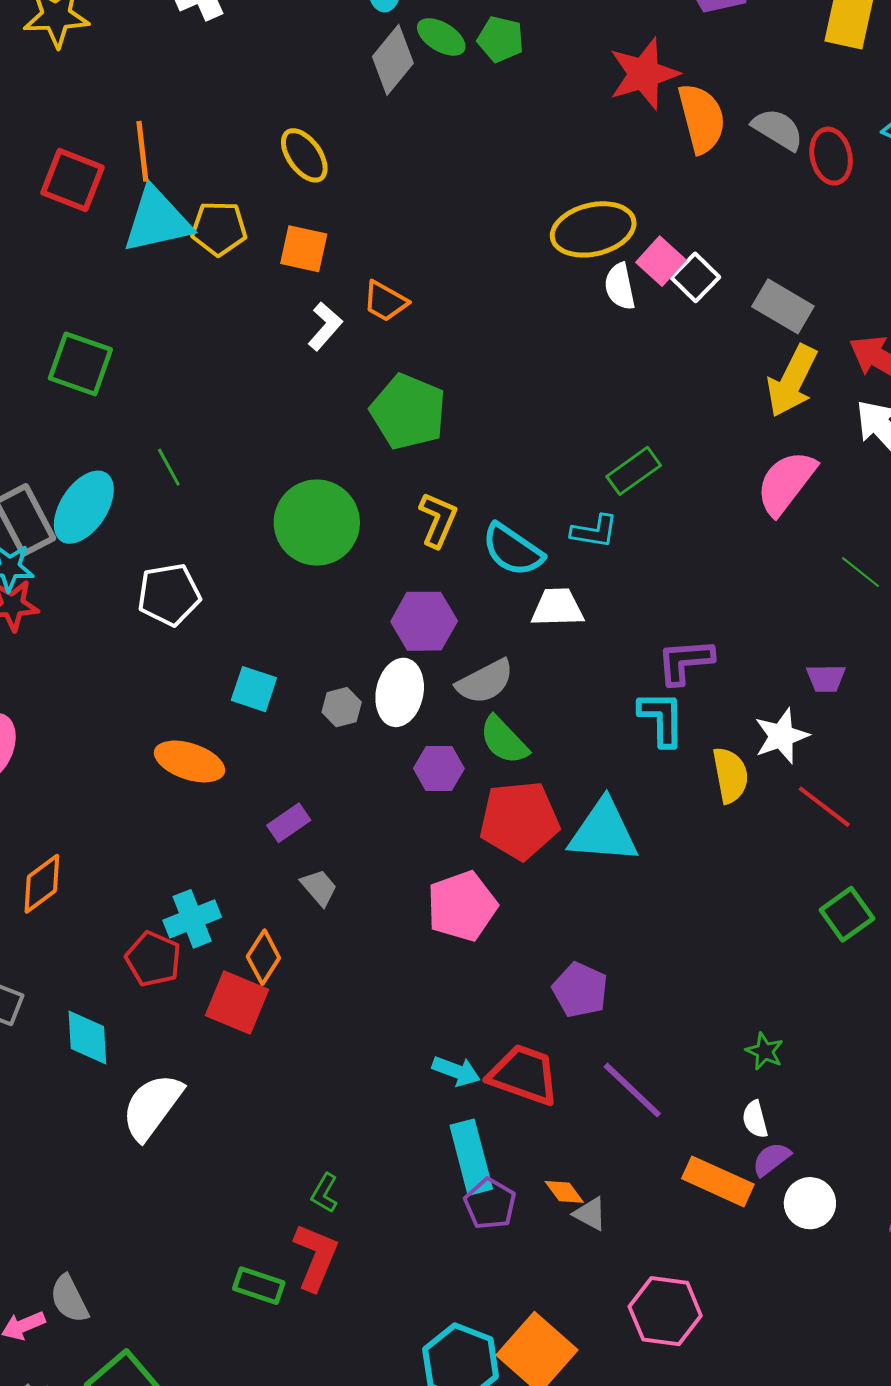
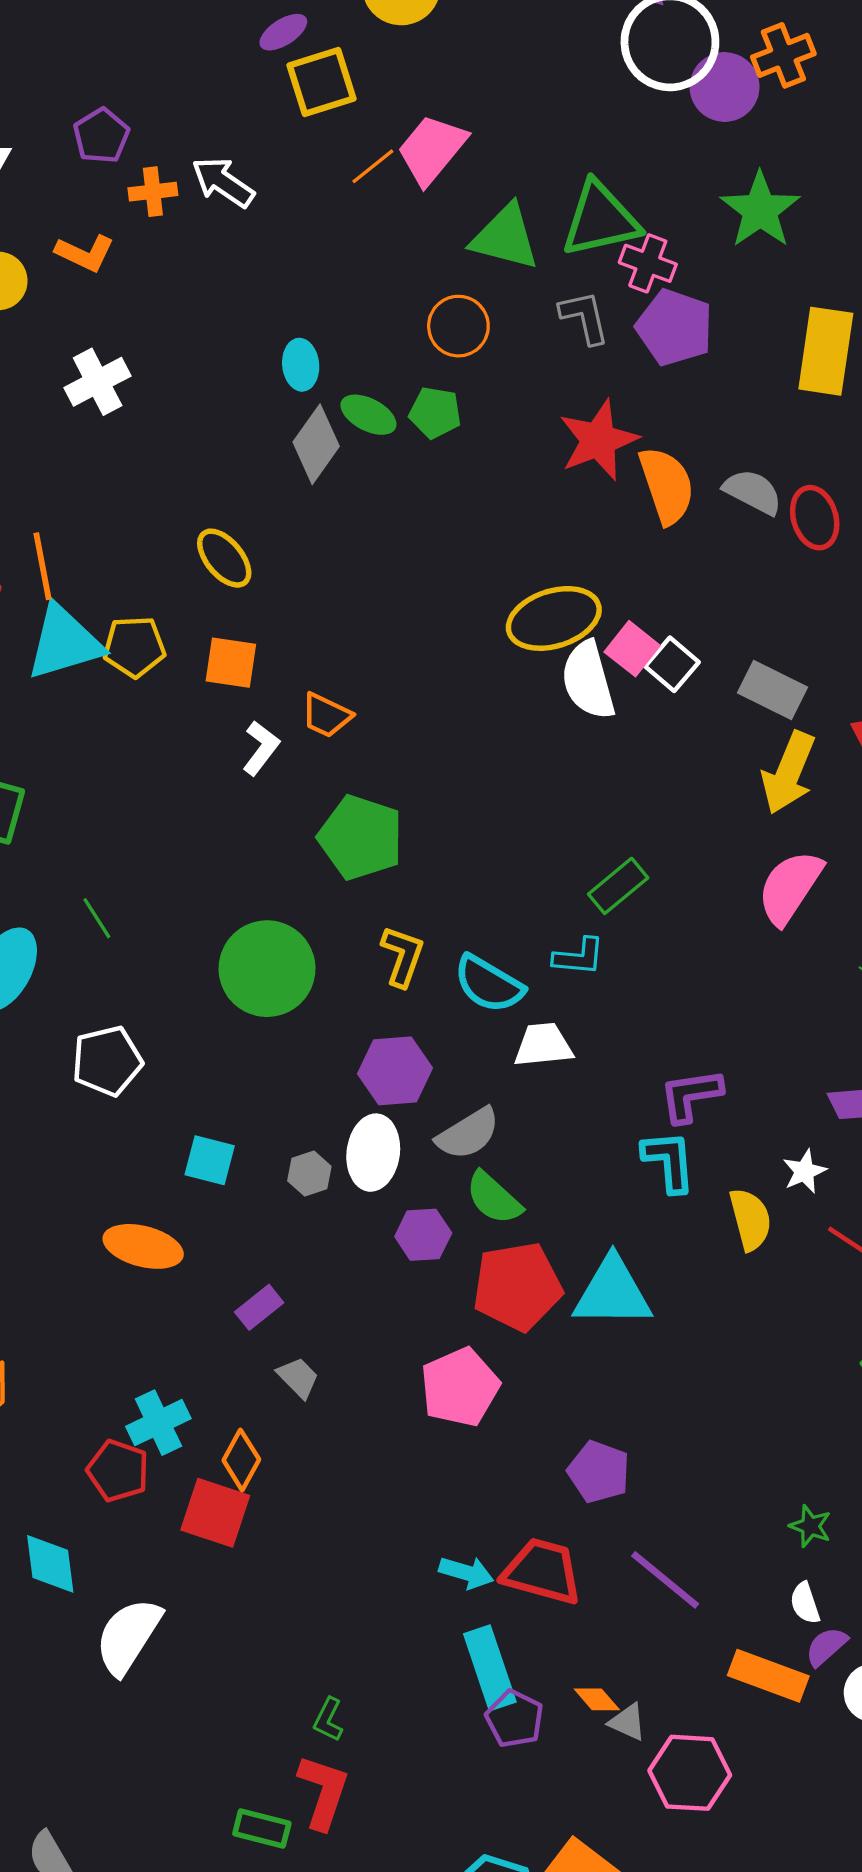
white semicircle: (620, 286) -> (588, 680), size x1.5
white star: (781, 736) -> (804, 1171), size x0.7
pink hexagon: (665, 1311) -> (690, 1773), moved

